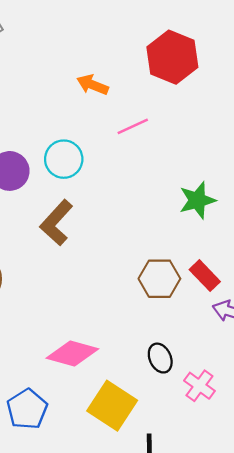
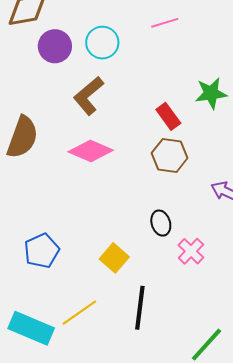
red rectangle: (205, 276) -> (168, 116), moved
pink diamond: (72, 354) -> (91, 151), moved
yellow square: (112, 406) -> (114, 258), size x0.7

